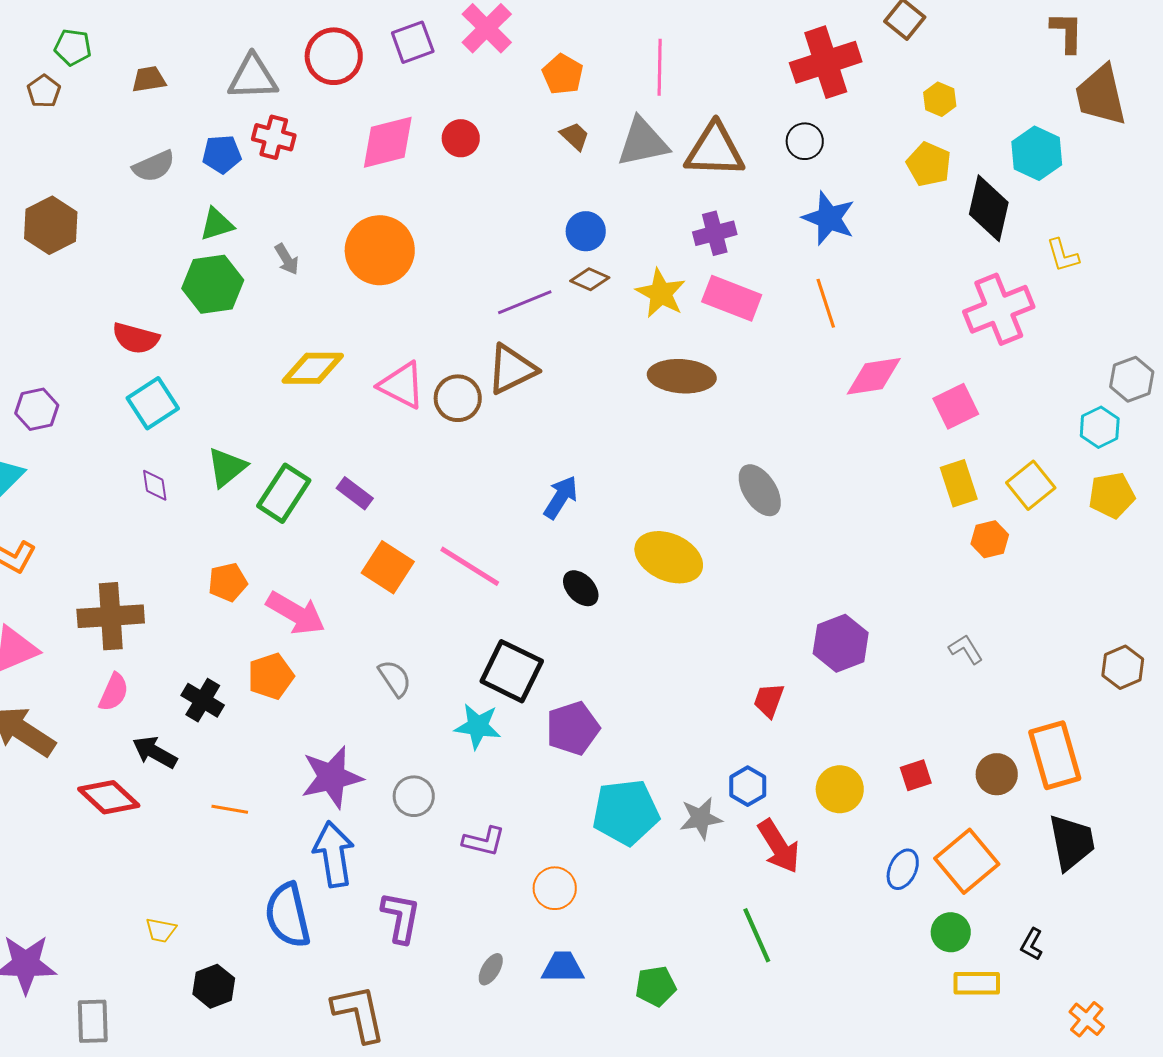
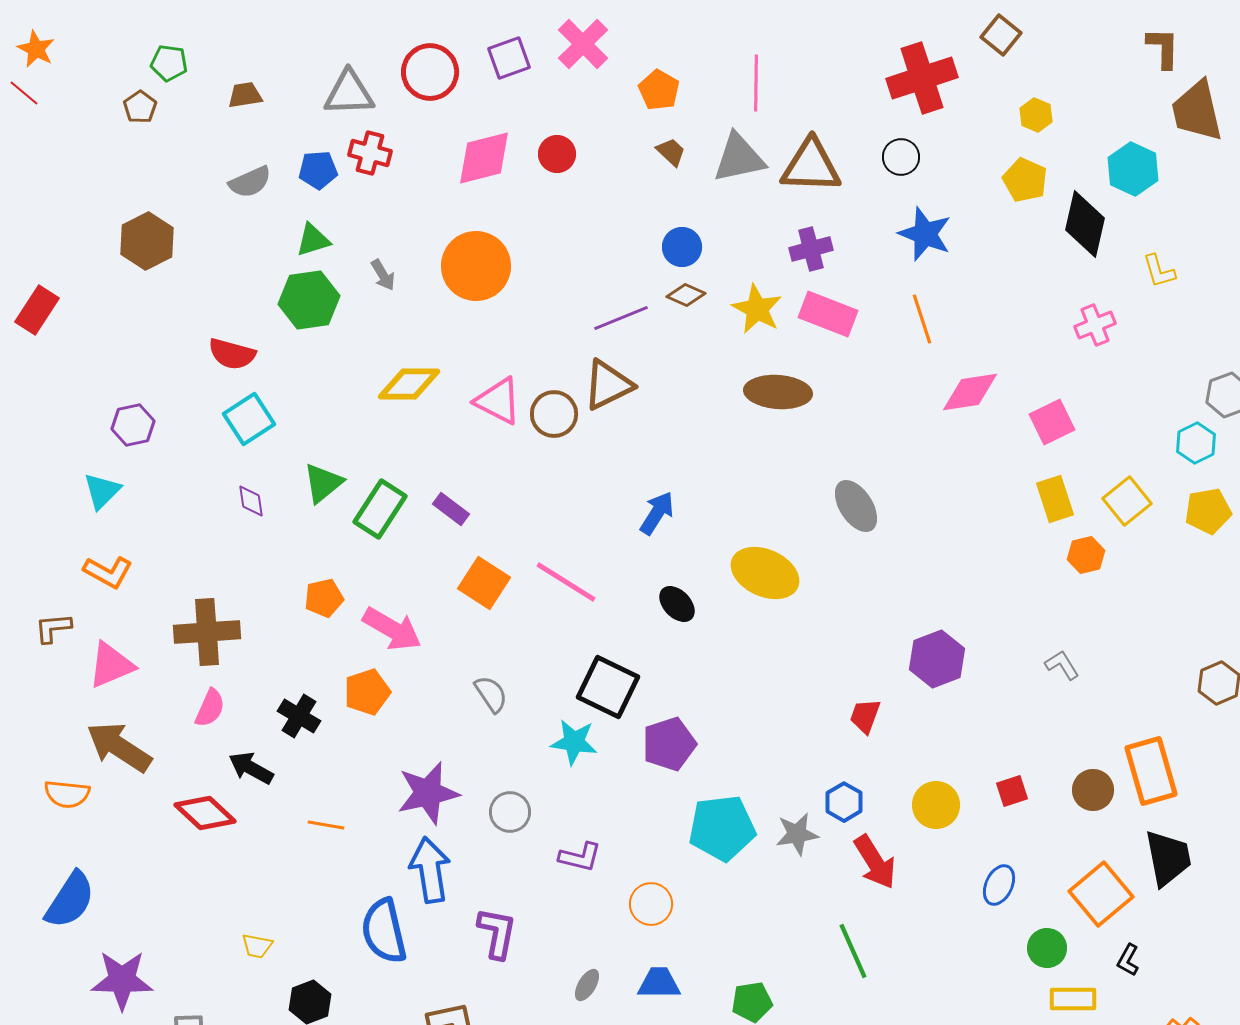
pink cross: (999, 309) -> (1095, 325), size x0.6
orange square: (967, 861) -> (1101, 894), moved

